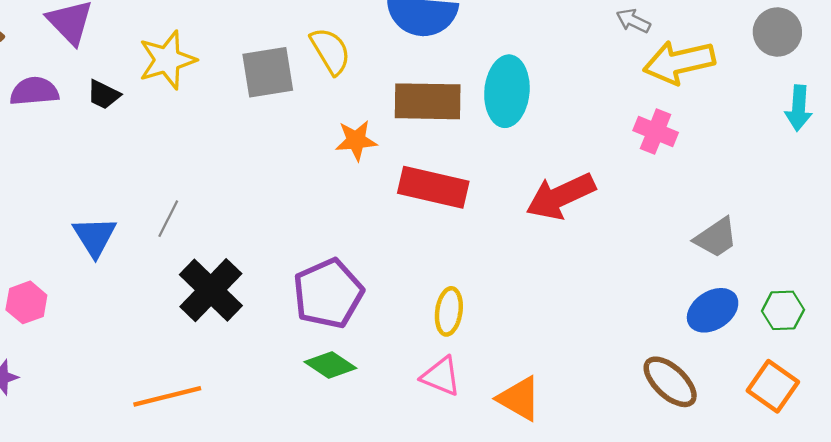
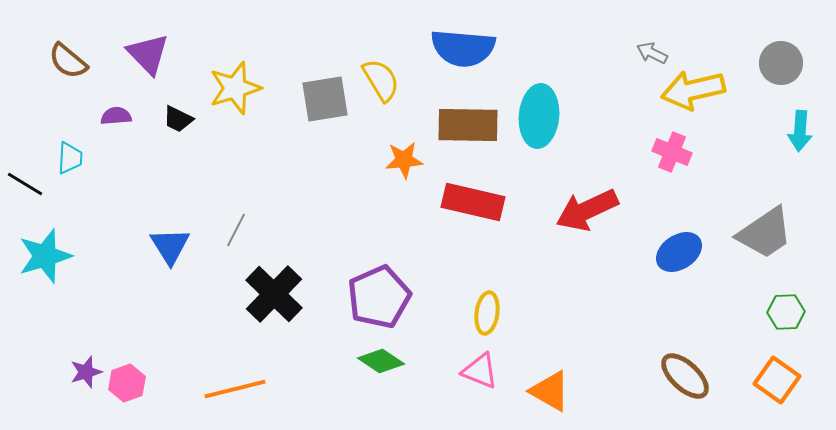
purple semicircle: (34, 91) -> (116, 116), size x0.7
gray trapezoid: (716, 238) -> (765, 233), moved, size x1.4
pink hexagon: (26, 302) -> (127, 383), moved
blue ellipse: (713, 310) -> (679, 252), moved

